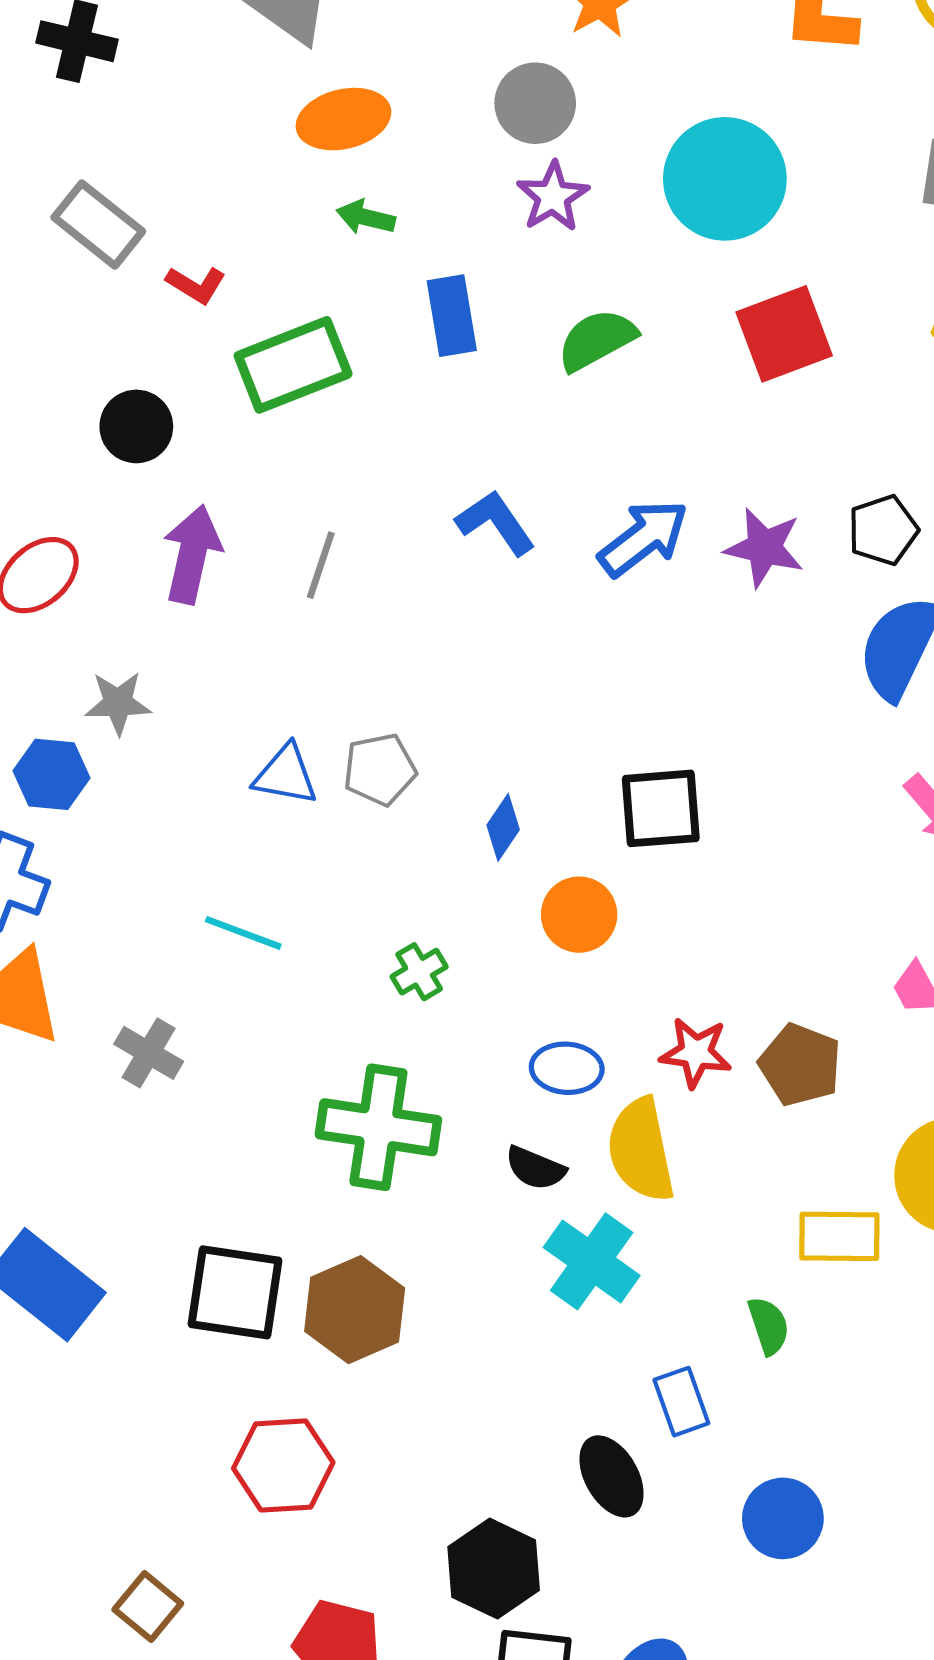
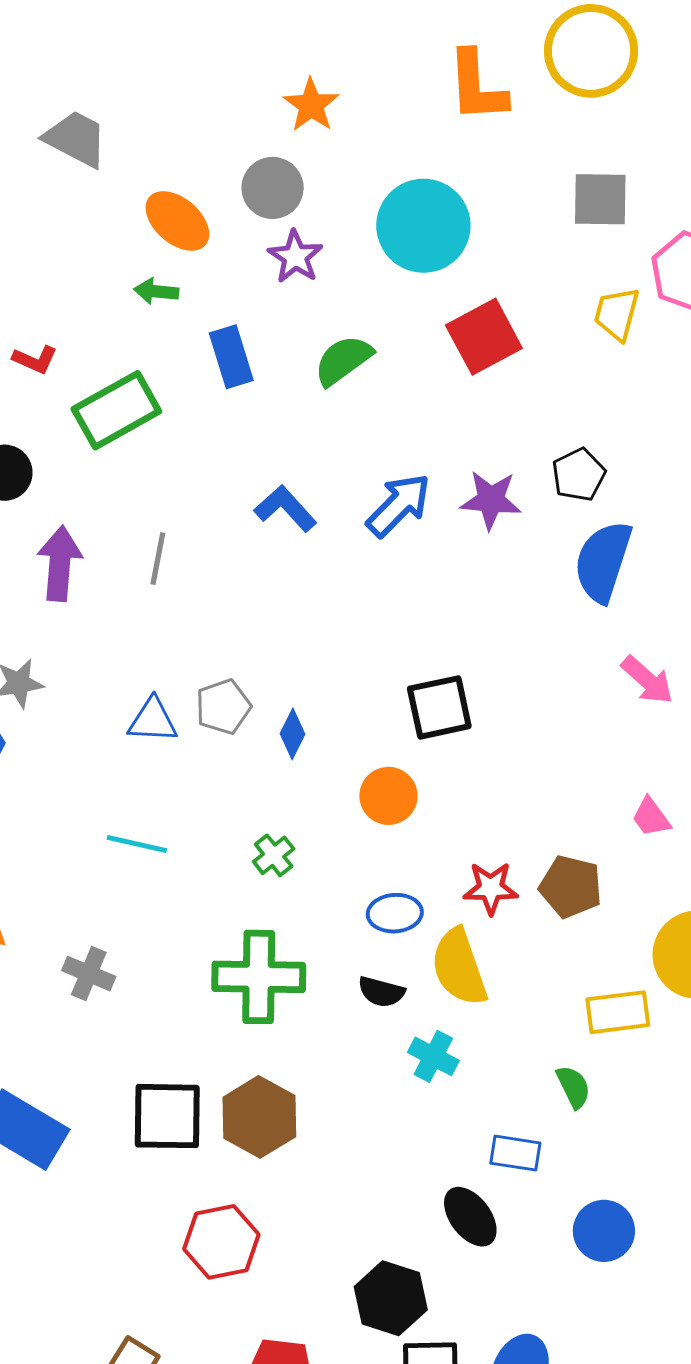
orange ellipse: (343, 119) -> (177, 221), moved, turned 62
blue diamond: (503, 827) -> (292, 734), moved
gray cross: (149, 1053) -> (89, 974), moved
cyan cross: (592, 1261) -> (433, 1056), size x0.7
blue rectangle: (681, 1402) -> (515, 1153), turned -54

